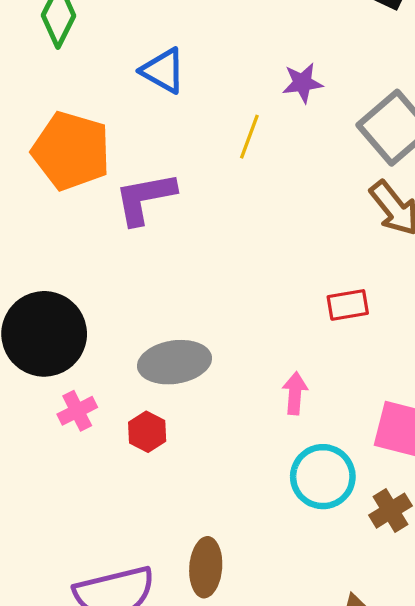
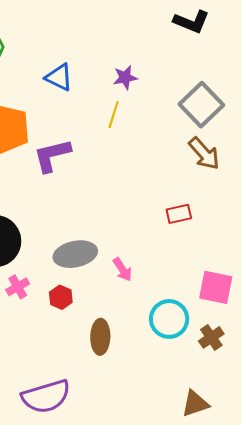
purple star: (302, 83) -> (125, 77), moved
pink arrow: (295, 393) -> (122, 270), moved, turned 145
brown ellipse: (206, 567) -> (100, 337), moved

